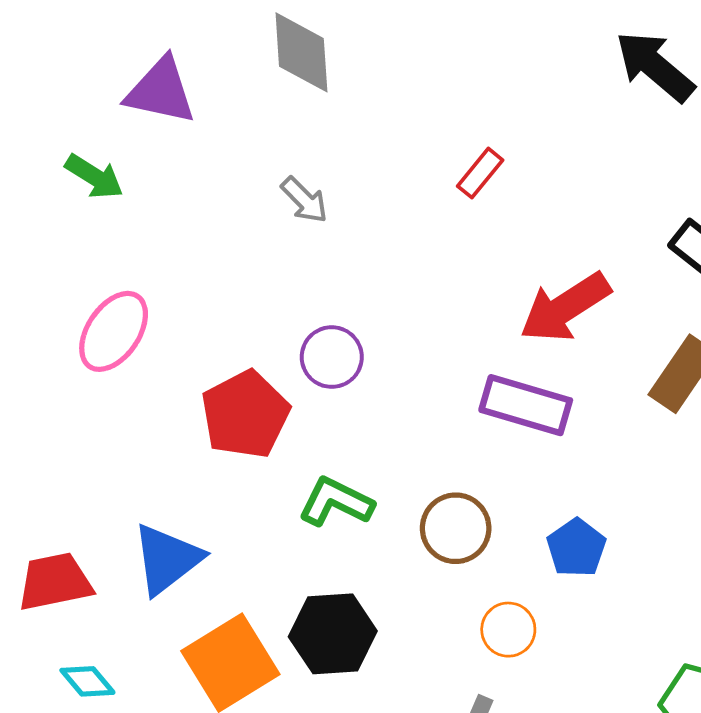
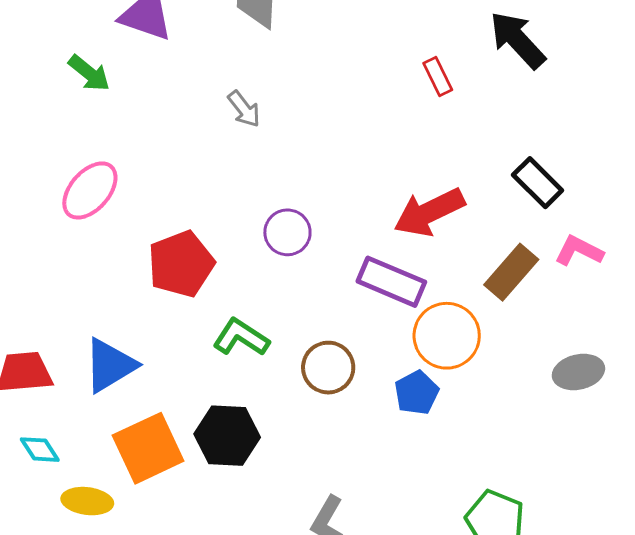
red rectangle: (480, 173) -> (438, 76), moved, turned -72
purple circle: (332, 357) -> (287, 232), moved
orange circle: (508, 630) -> (447, 336), moved, size x1.6

